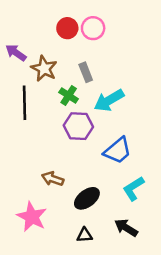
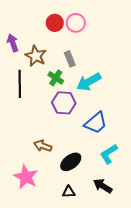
purple arrow: (16, 53) -> (13, 43), turned 36

